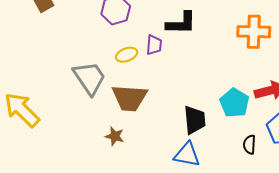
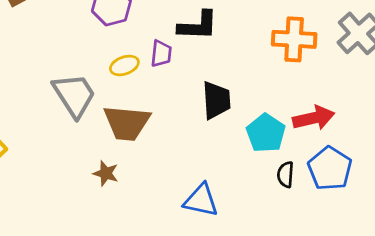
black trapezoid: (195, 120) -> (216, 100), moved
black semicircle: (249, 145) -> (285, 175), moved

